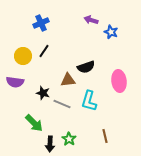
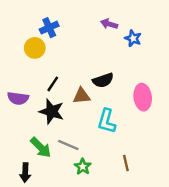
black line: (44, 51) -> (53, 84), moved
yellow circle: (23, 56) -> (35, 48), moved
black star: (43, 93) -> (52, 111), size x1.5
gray line: (62, 104) -> (68, 145), moved
black arrow: (50, 144) -> (25, 173), moved

